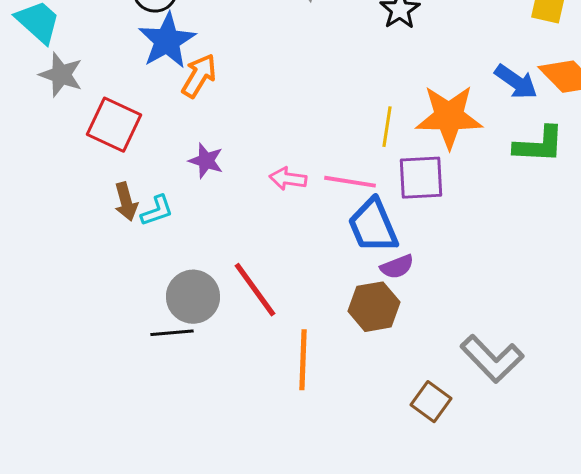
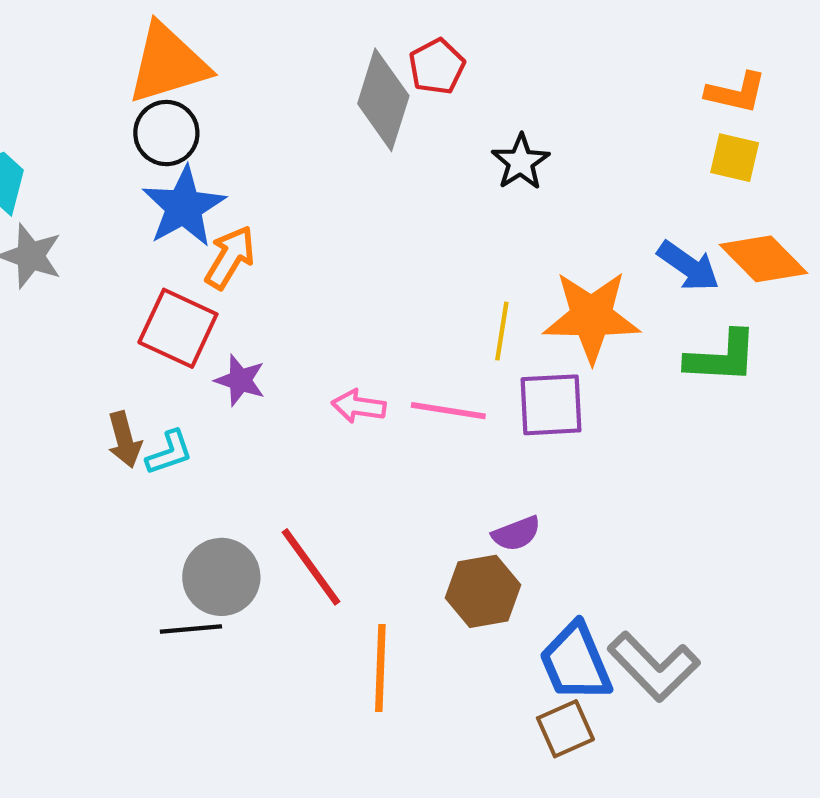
red square: (114, 125) -> (178, 328), moved
blue trapezoid: (373, 226) -> (576, 662), moved
brown square: (431, 402) -> (565, 729), turned 30

